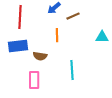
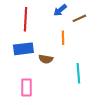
pink rectangle: (34, 80) -> (26, 88), moved

